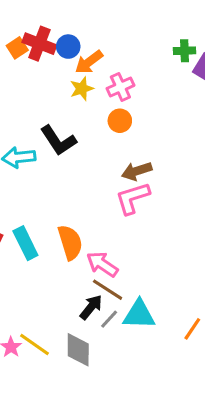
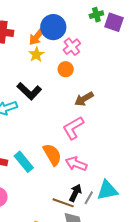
blue circle: (68, 47) -> (53, 27), moved, size x1.6
pink cross: (120, 87) -> (72, 47), moved
pink L-shape: (132, 198) -> (73, 128), moved
brown line: (108, 290) -> (63, 203), moved

